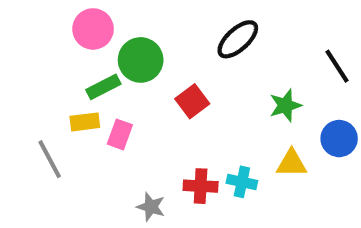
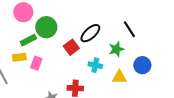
black ellipse: (238, 39) -> (90, 33), moved
black line: (337, 66) -> (129, 29), moved
cyan cross: (242, 182) -> (95, 65), moved

